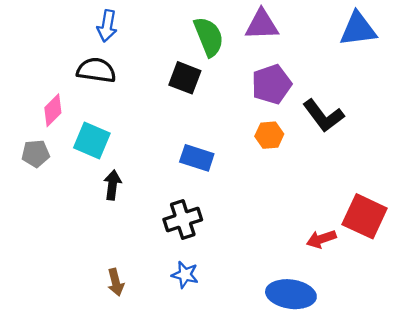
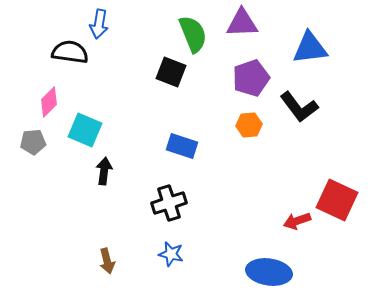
blue triangle: (358, 29) -> (310, 48), moved
black semicircle: (96, 70) -> (70, 52), moved

